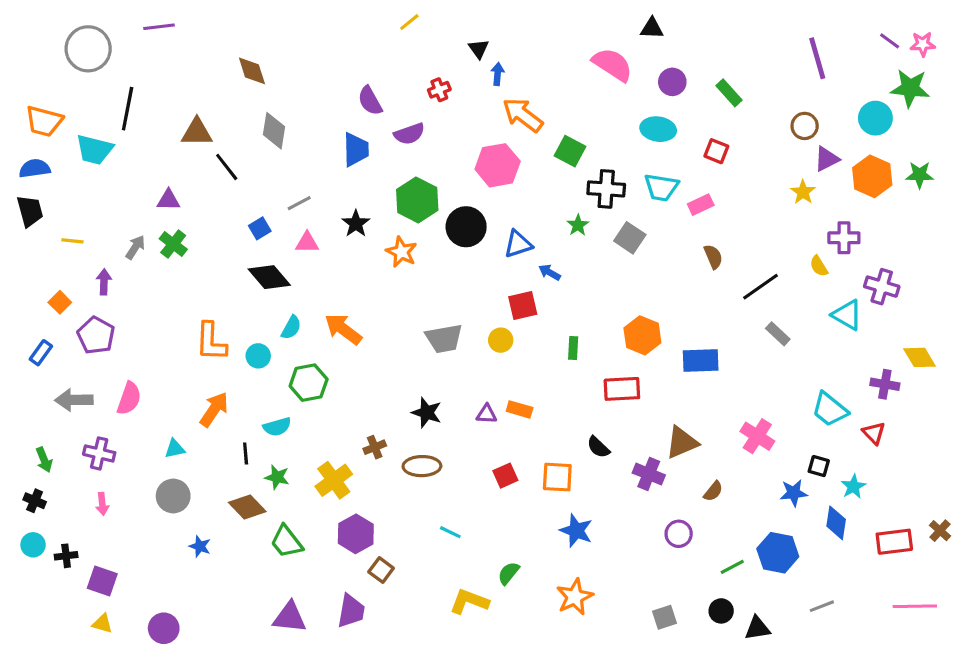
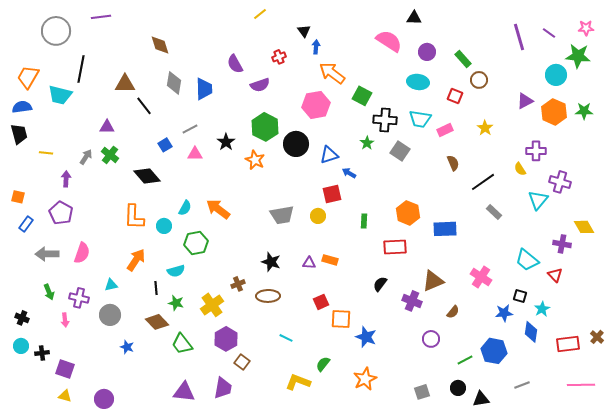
purple line: (890, 41) -> (549, 33), moved
orange trapezoid: (44, 121) -> (28, 77), turned 105
brown circle: (805, 126) -> (479, 80), moved
blue trapezoid: (356, 150) -> (204, 89), moved
yellow star: (803, 192) -> (485, 128), moved
black diamond: (269, 277) -> (147, 176), moved
orange square: (60, 302) -> (18, 197), moved, turned -32
cyan triangle: (847, 315) -> (538, 200), turned 40
black semicircle: (598, 447) -> (380, 284), turned 84
purple cross: (99, 453) -> (79, 298), moved
green arrow: (44, 460) -> (49, 292), moved
orange square: (557, 477) -> (341, 319), moved

